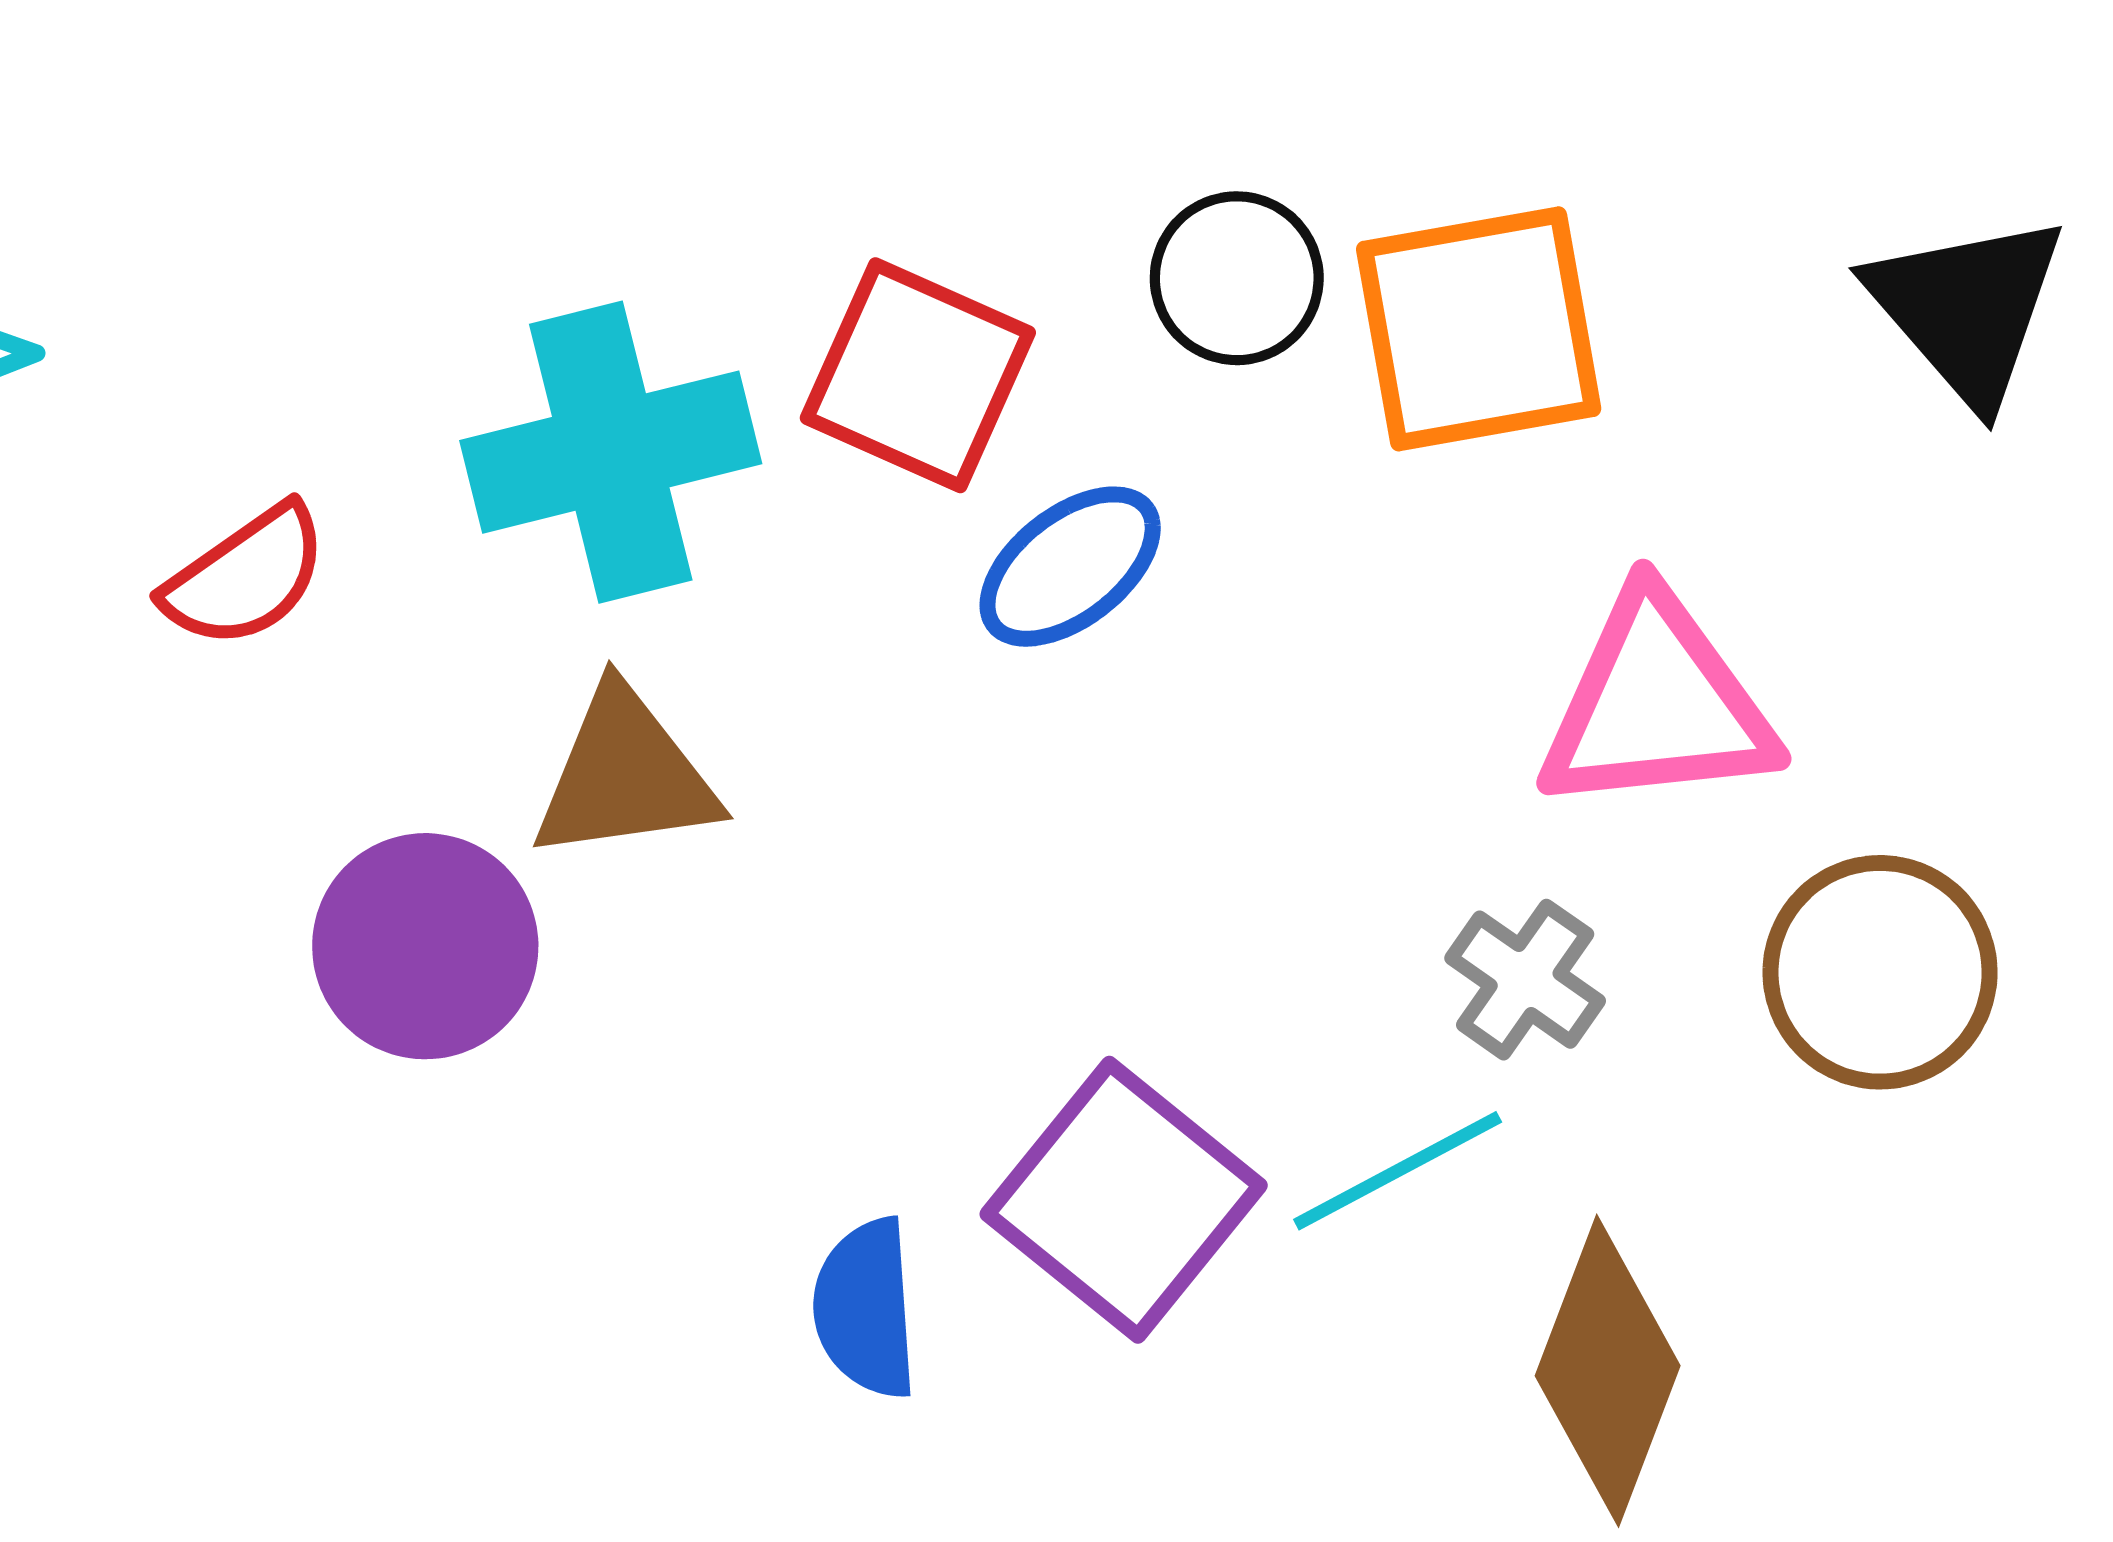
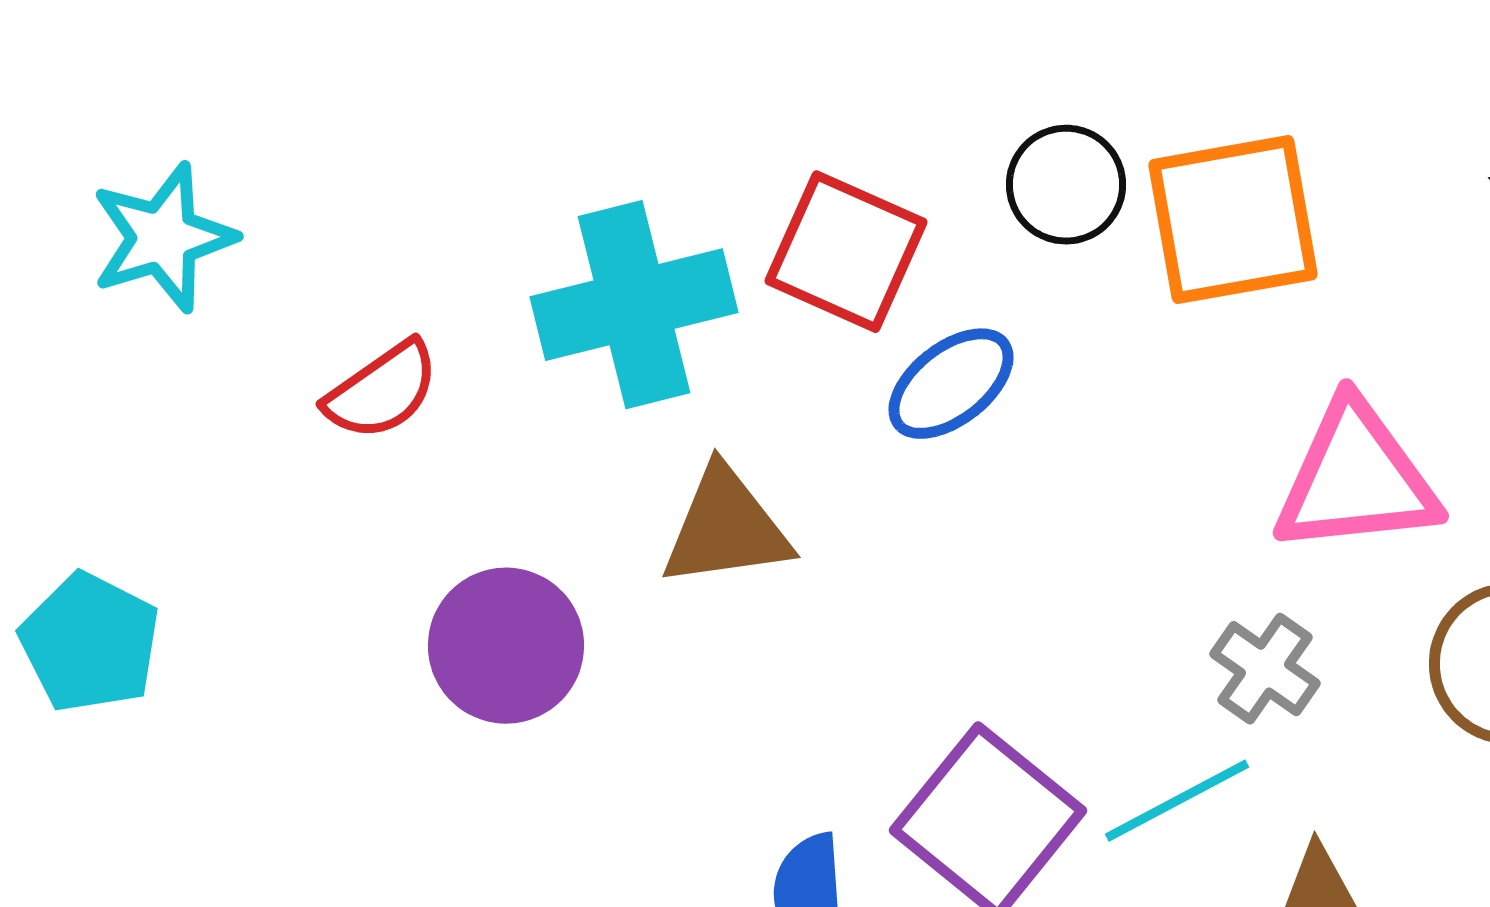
brown triangle: (625, 775) -> (726, 528), moved

